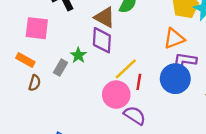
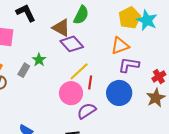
purple diamond: (102, 40) -> (72, 44), moved, turned -45
blue circle: (175, 79) -> (119, 93), moved
purple semicircle: (135, 115) -> (87, 111), turned -66

